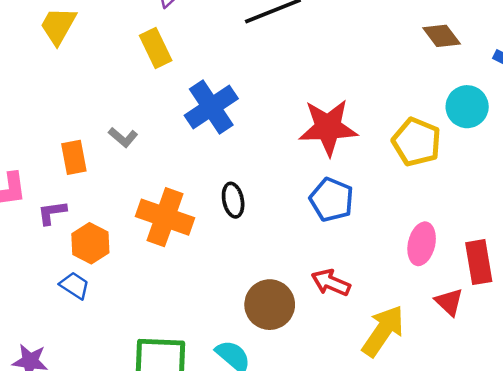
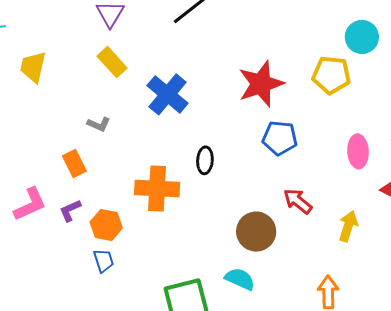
gray L-shape: (123, 137) -> (99, 124), moved
black ellipse: (233, 200) -> (205, 160), turned 32
red arrow: (331, 283) -> (298, 201), turned 32
blue trapezoid: (75, 285) -> (104, 261), turned 55
yellow arrow: (383, 331) -> (348, 226), size x0.7

